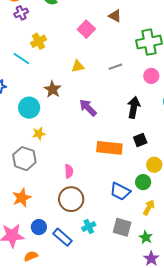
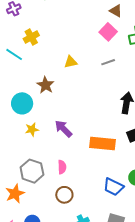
brown triangle: (115, 16) -> (116, 11), moved
pink square: (86, 29) -> (108, 32), moved
purple arrow: (88, 108) -> (63, 129), moved
gray hexagon: (24, 159) -> (32, 171), moved
brown circle: (71, 199) -> (64, 195), size x0.7

